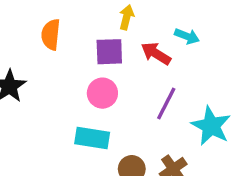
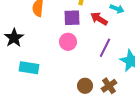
cyan rectangle: (92, 138) -> (29, 68), moved

